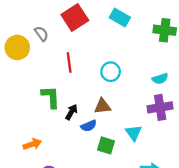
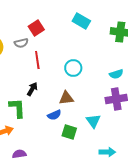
red square: (75, 18) -> (36, 28), moved, size x0.7
gray semicircle: (41, 34) -> (21, 43), moved, turned 112
green L-shape: (51, 97) -> (17, 108), moved
black arrow: (71, 112) -> (32, 89), moved

